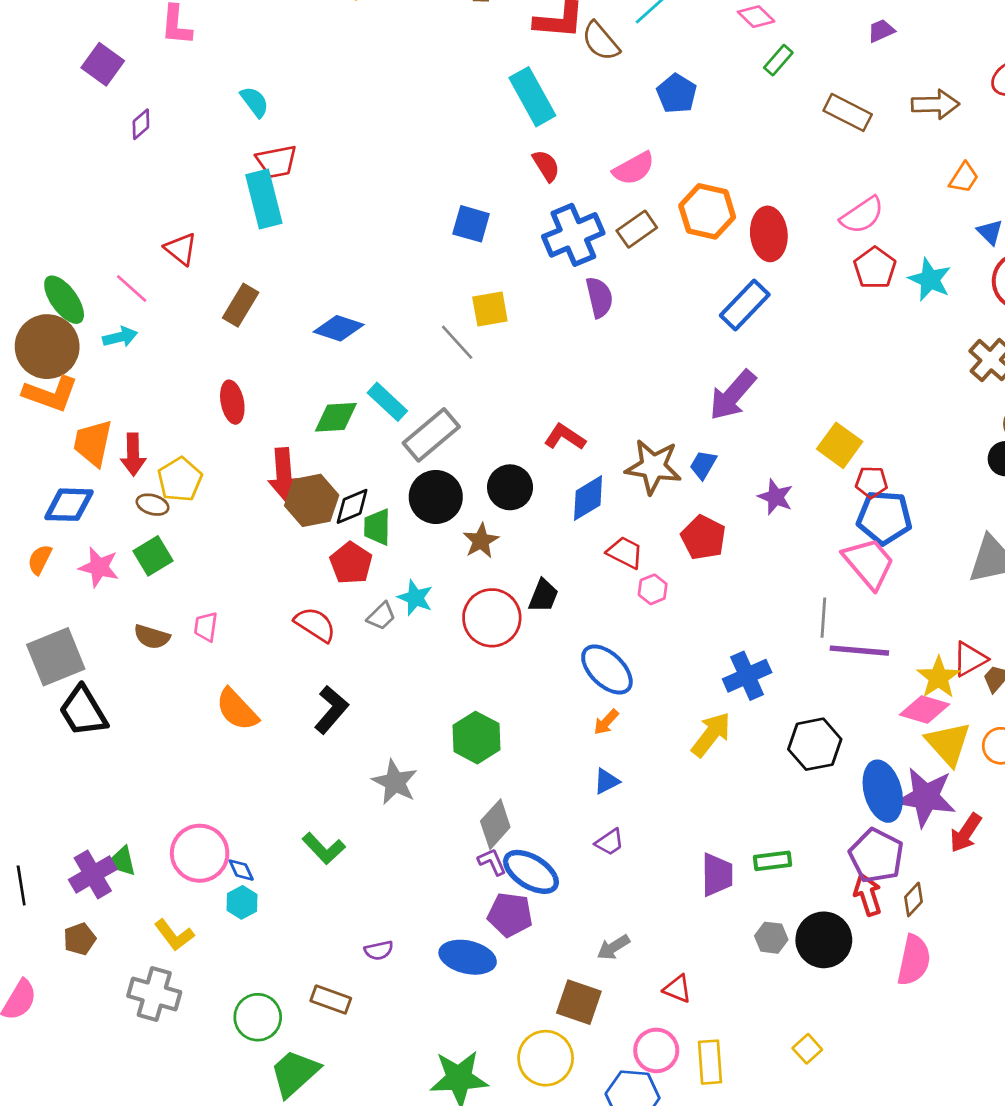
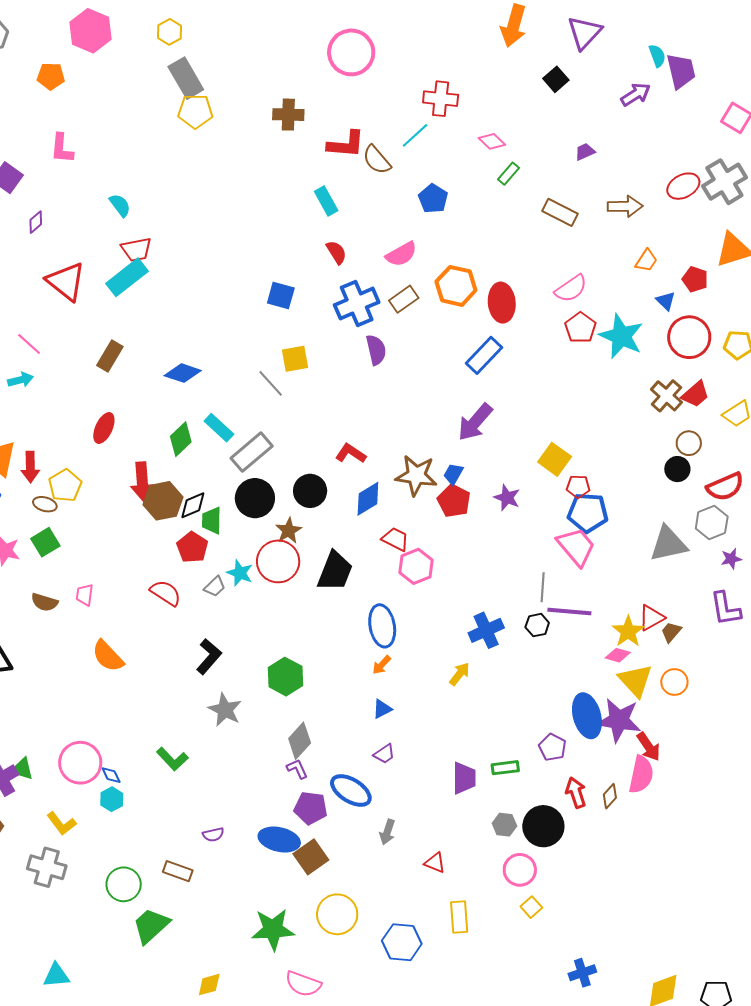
cyan rectangle: (532, 97) -> (326, 201), size x0.7
cyan rectangle: (264, 199) -> (127, 277), turned 66
red triangle: (181, 249) -> (66, 281), moved, size x1.6
cyan star: (930, 280) -> (621, 336), size x1.4
red ellipse: (232, 402) -> (104, 428), turned 36
green diamond: (336, 417) -> (181, 439), turned -40
red pentagon: (703, 538) -> (454, 501), moved
pink hexagon: (653, 589) -> (416, 566), size x1.6
black trapezoid: (543, 596) -> (335, 571), size x1.6
red circle: (492, 618) -> (278, 561), moved
blue ellipse: (607, 670) -> (382, 626), turned 36
black L-shape: (331, 710) -> (209, 656), moved
pink diamond: (924, 710) -> (618, 655), size x0.7
yellow arrow: (711, 735) -> (460, 674), size x0.7
black hexagon: (815, 744) -> (537, 625), moved, size x0.6
red arrow: (966, 833) -> (649, 747), turned -68
purple pentagon: (876, 856) -> (553, 747), moved, size x0.7
blue ellipse: (531, 872) -> (351, 790), moved
gray arrow: (613, 947) -> (387, 832), turned -40
pink semicircle: (914, 960) -> (641, 775), moved
brown square: (579, 1002) -> (311, 857), moved, turned 36
pink circle: (656, 1050) -> (520, 870), moved

